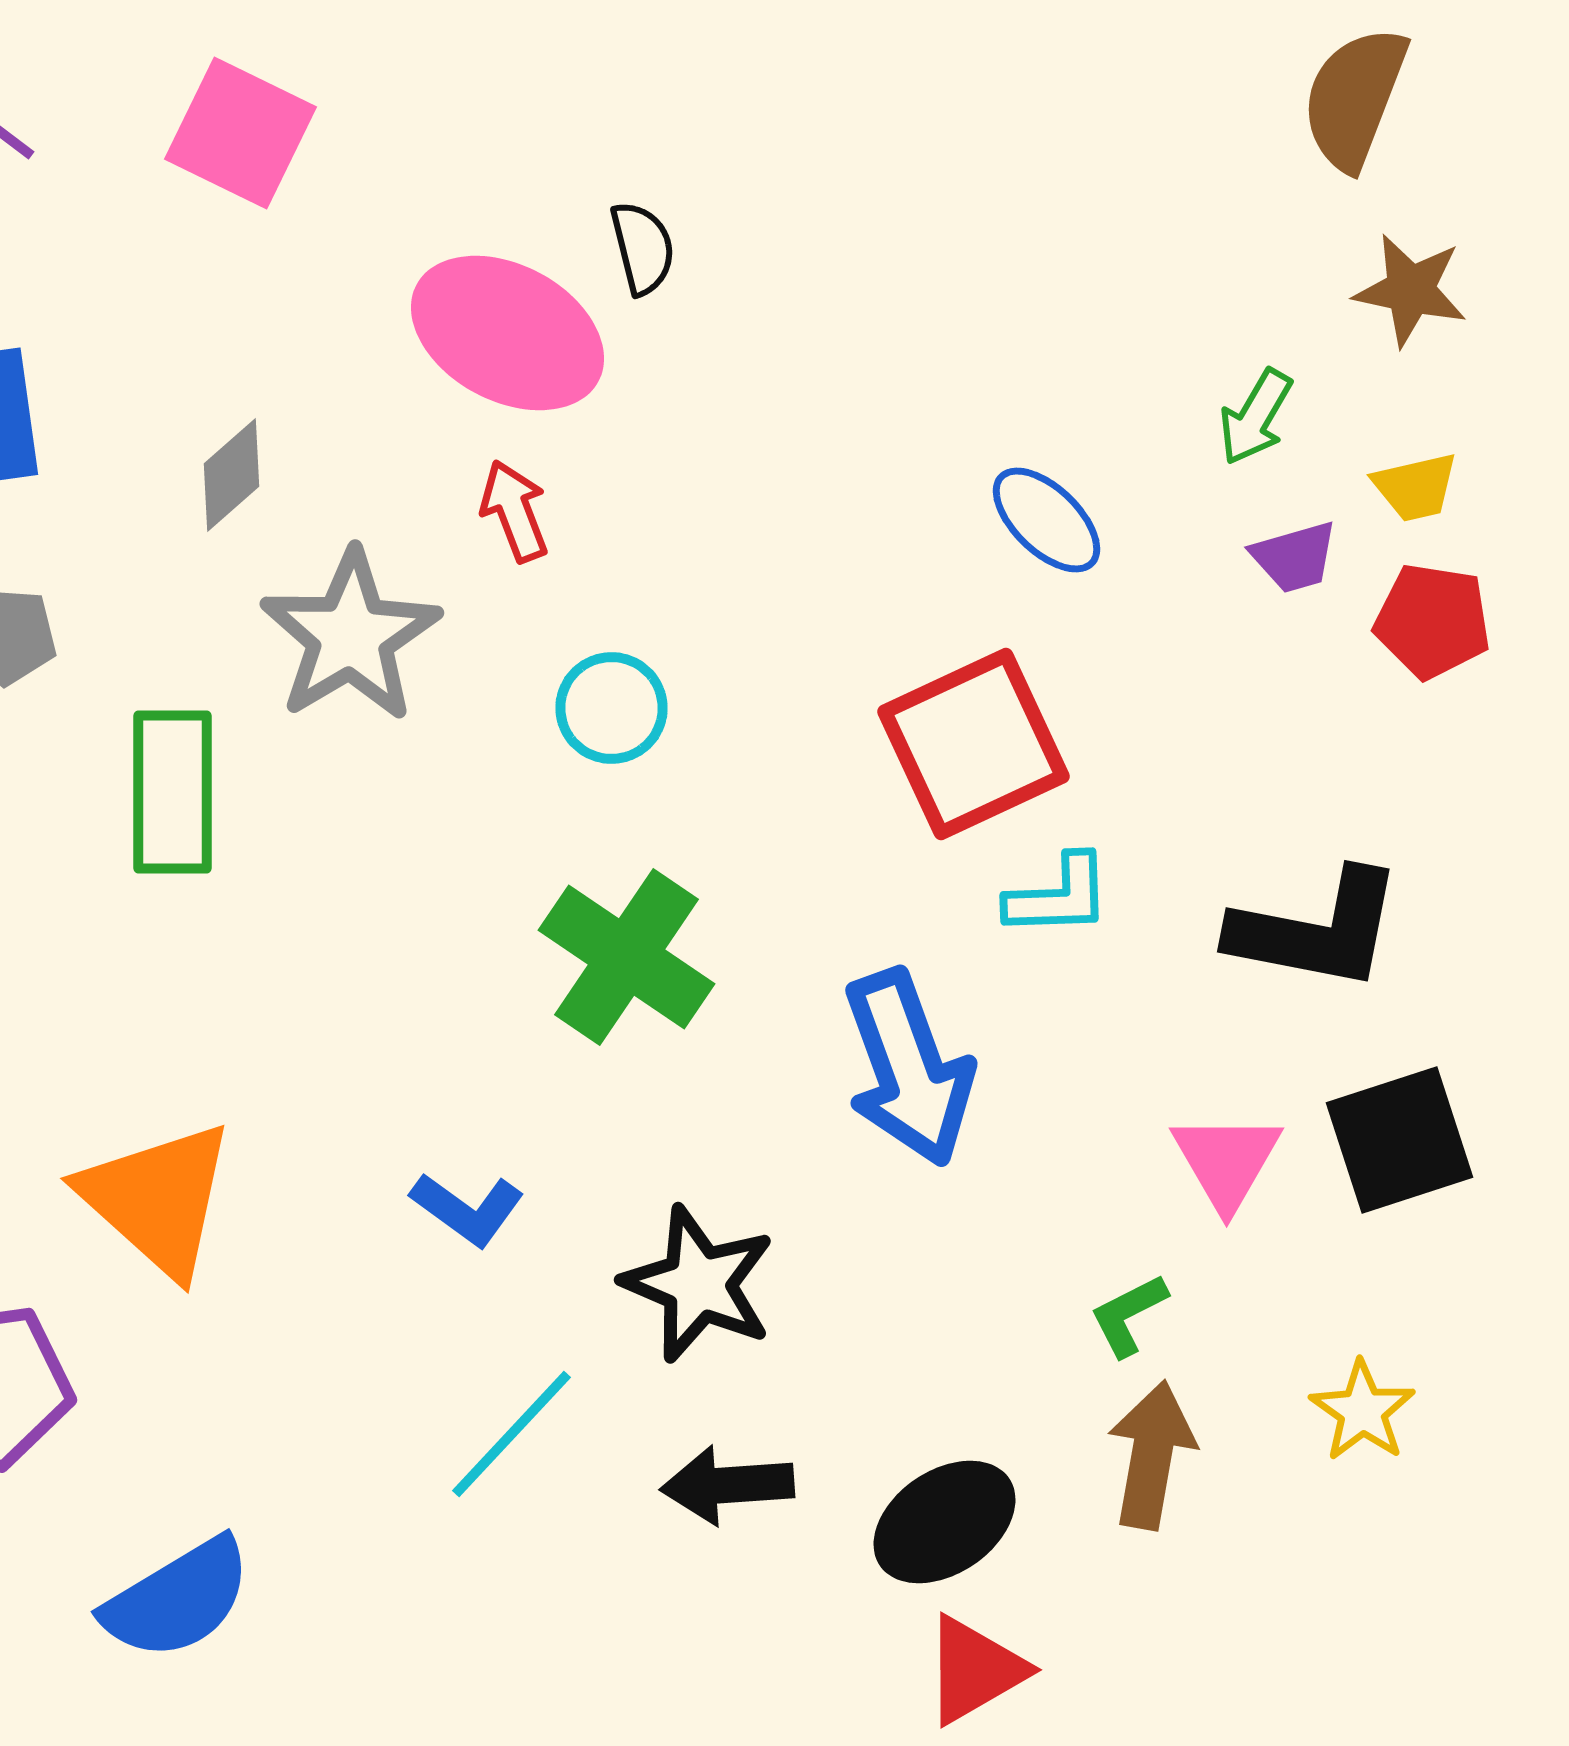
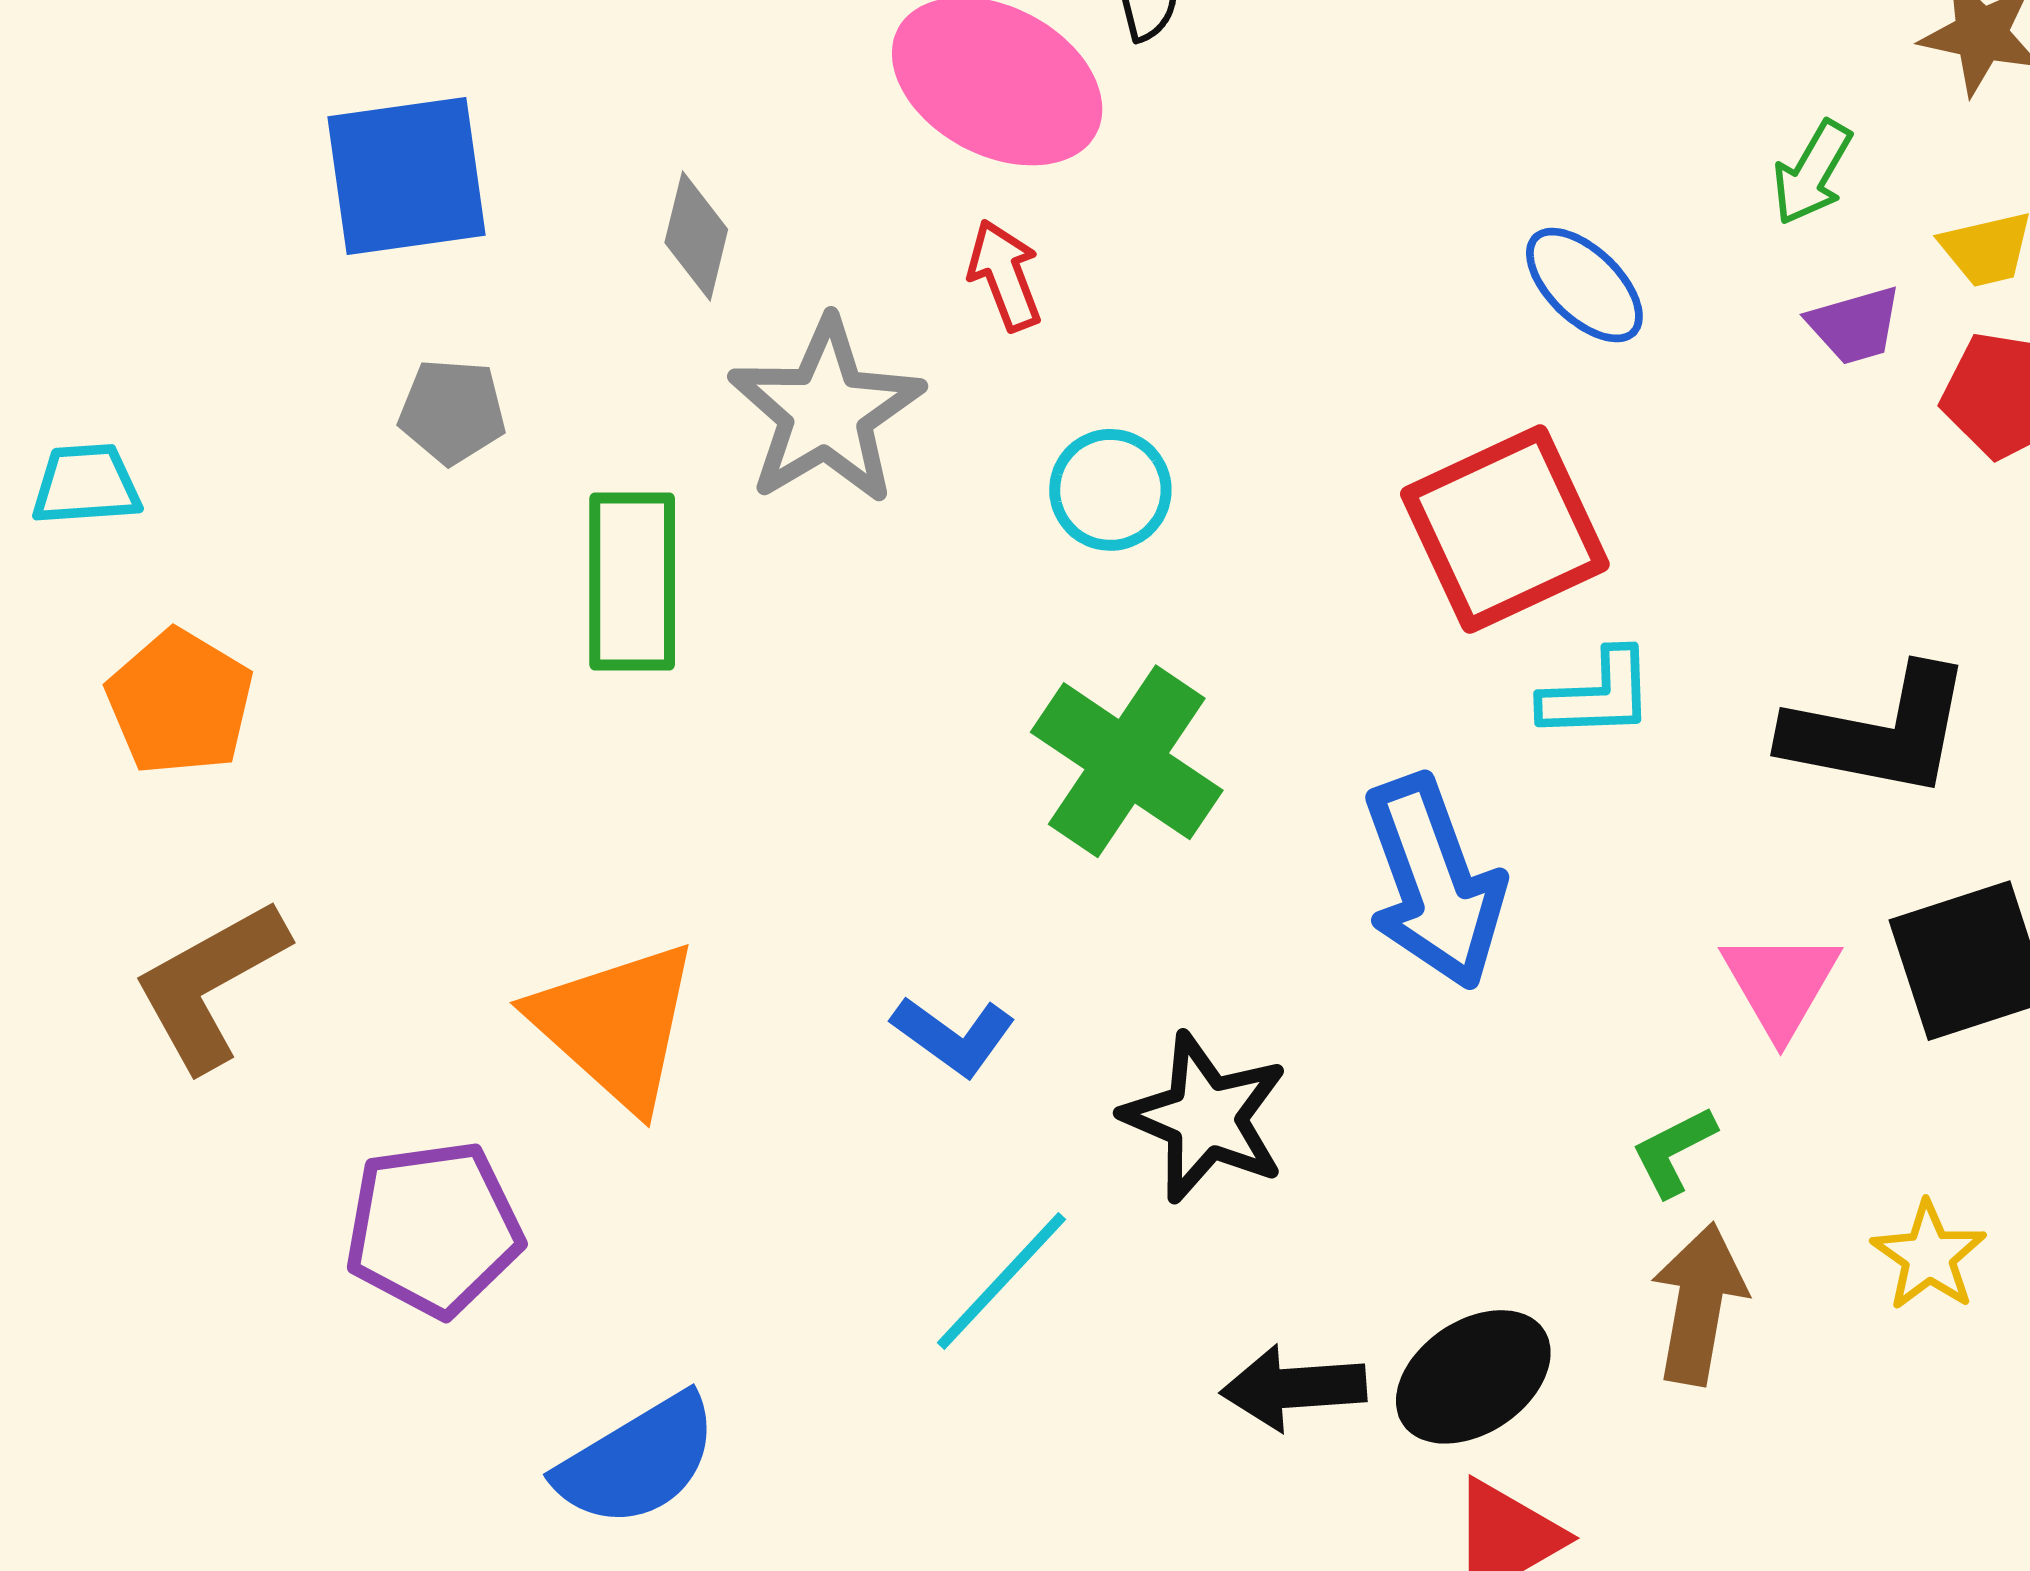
gray diamond: (232, 475) -> (696, 236), turned -35
black arrow: (728, 1485) -> (1293, 1388), moved

